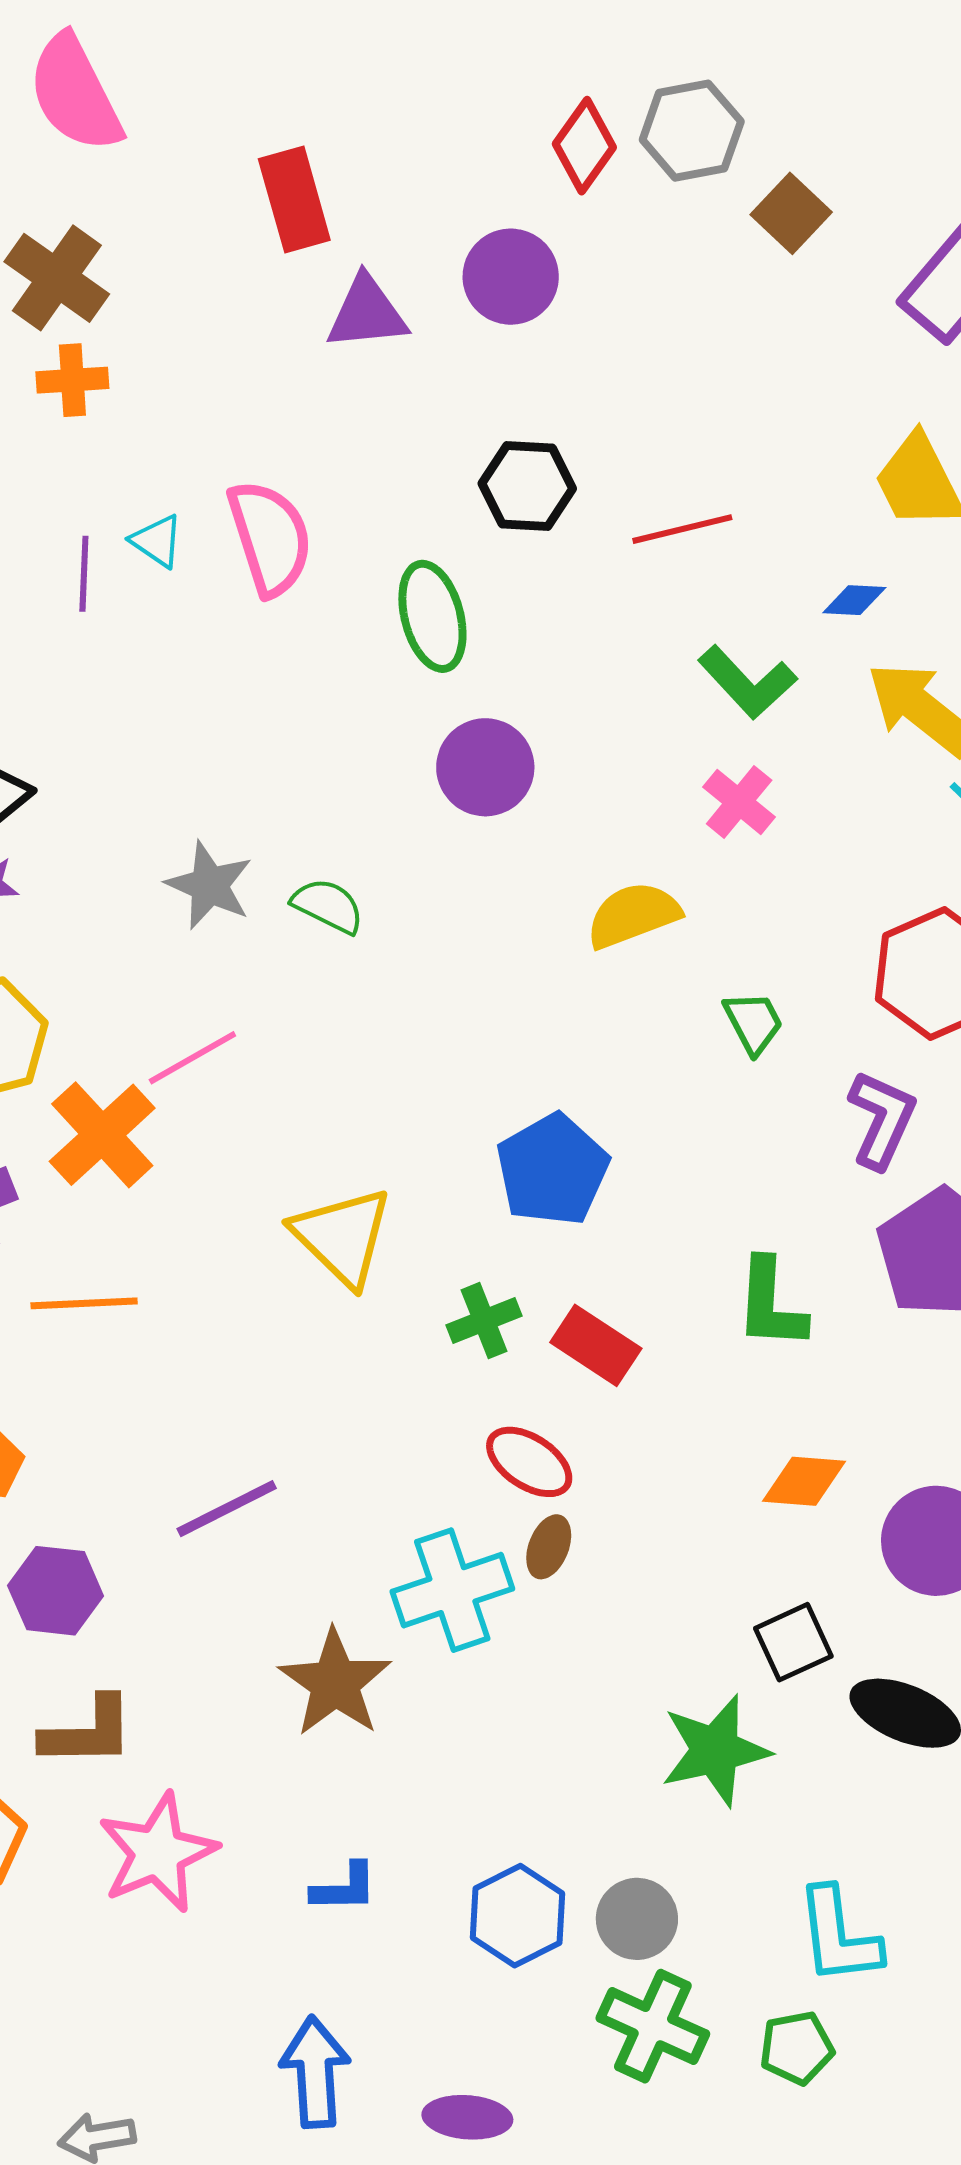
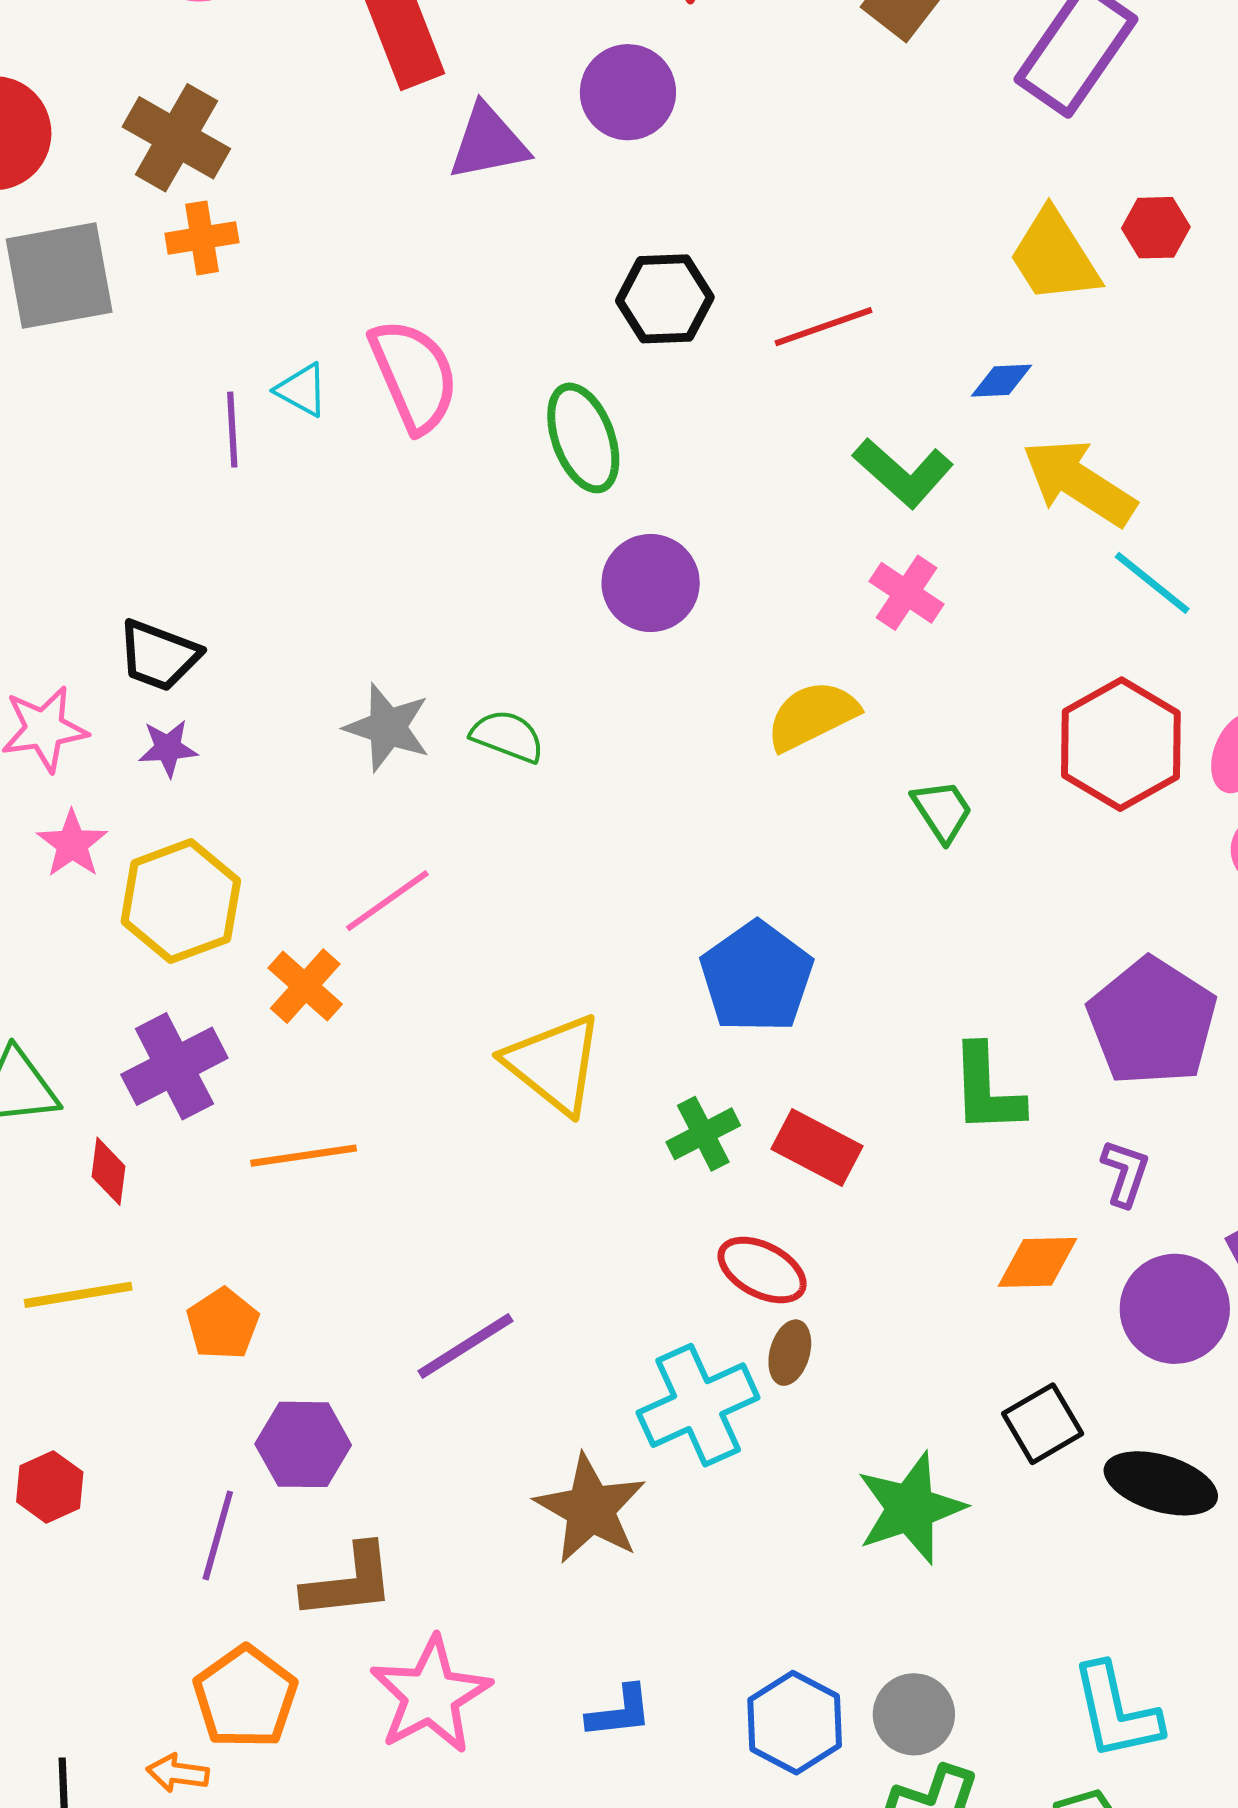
purple L-shape: (882, 1119) -> (1125, 1173), moved, size x0.7
orange cross: (102, 1135) -> (305, 986), size x0.7
green star: (715, 1750) -> (911, 1508), moved

